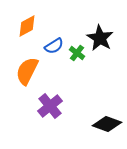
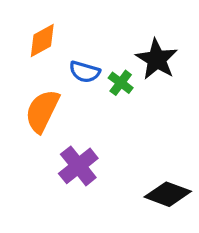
blue semicircle: (54, 46) -> (85, 72), turned 48

